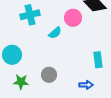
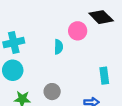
cyan cross: (30, 15) -> (14, 43), moved
cyan semicircle: (55, 33) -> (58, 47), turned -48

